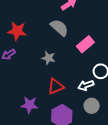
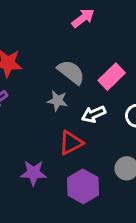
gray semicircle: (59, 28) -> (71, 72), moved
white arrow: (86, 85) -> (94, 114), moved

